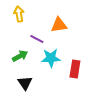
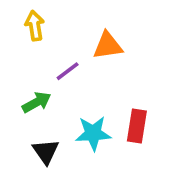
purple line: (37, 39) -> (68, 71), turned -64
cyan star: (51, 58) -> (93, 133), moved

